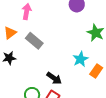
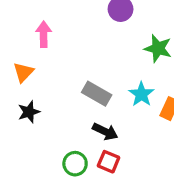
gray rectangle: (34, 41) -> (97, 94), moved

